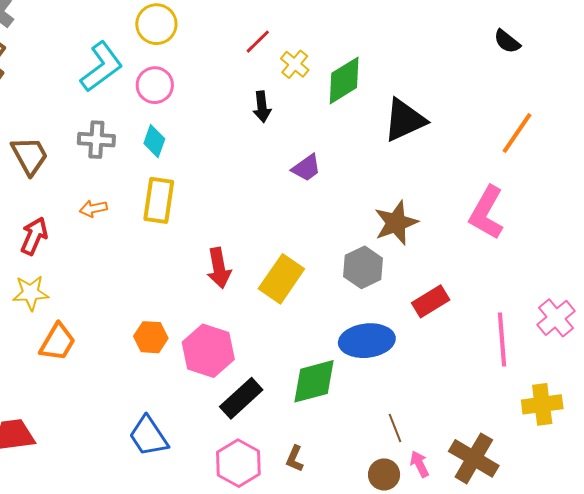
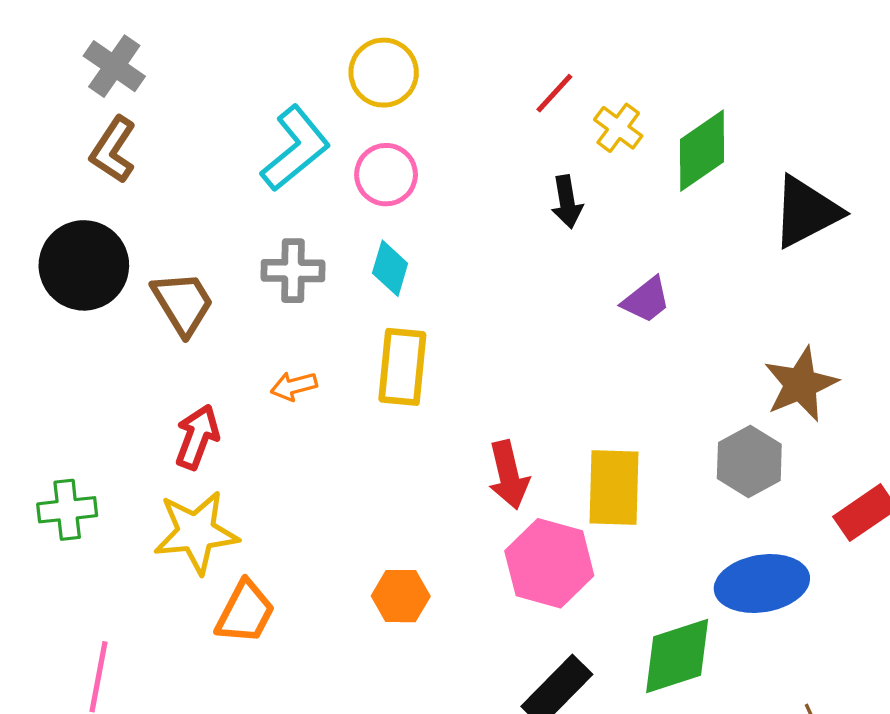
yellow rectangle: (281, 279) -> (614, 488), turned -30
yellow star: (31, 293) -> (196, 532), size x1.4
pink hexagon: (208, 351) -> (549, 563), moved

